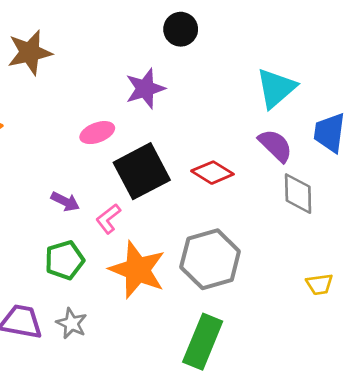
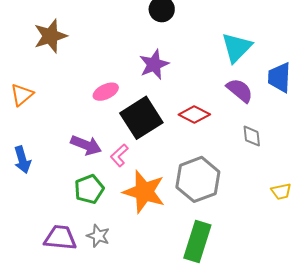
purple star: (145, 89) -> (154, 64), moved
gray diamond: (298, 194) -> (252, 136), moved, size x0.7
purple arrow: (65, 201) -> (86, 145), size x1.4

